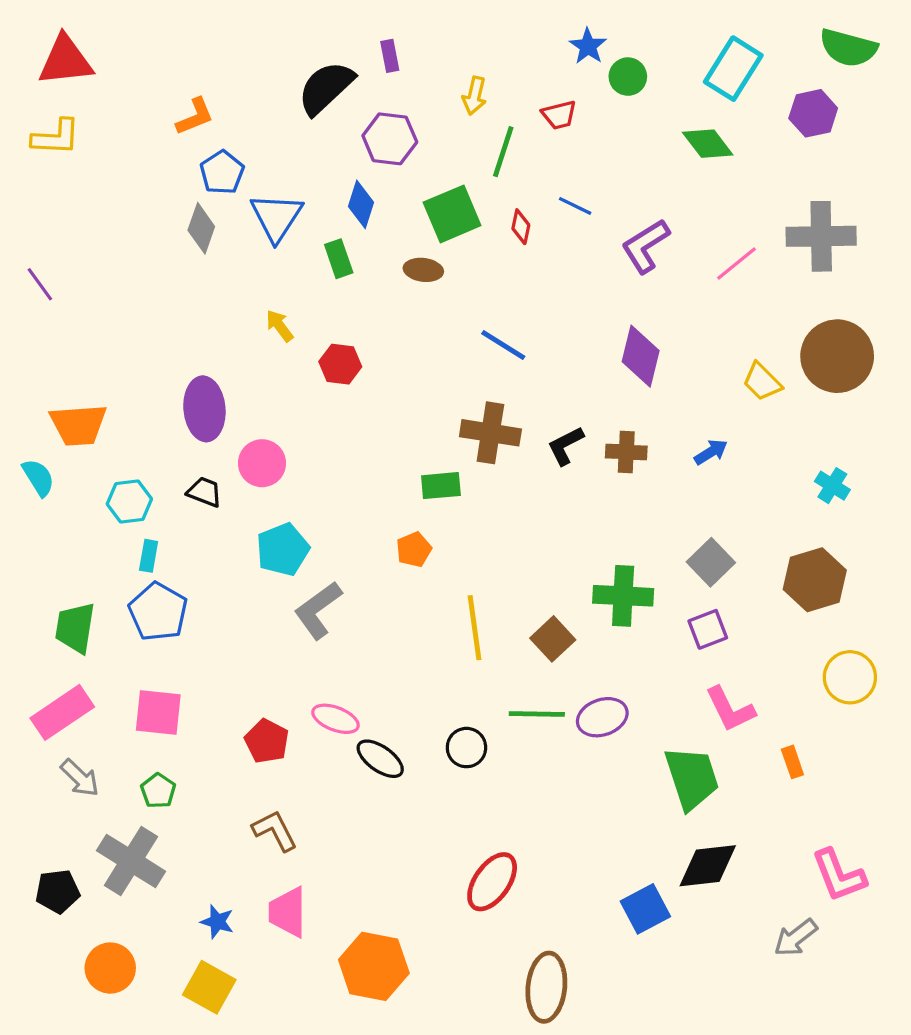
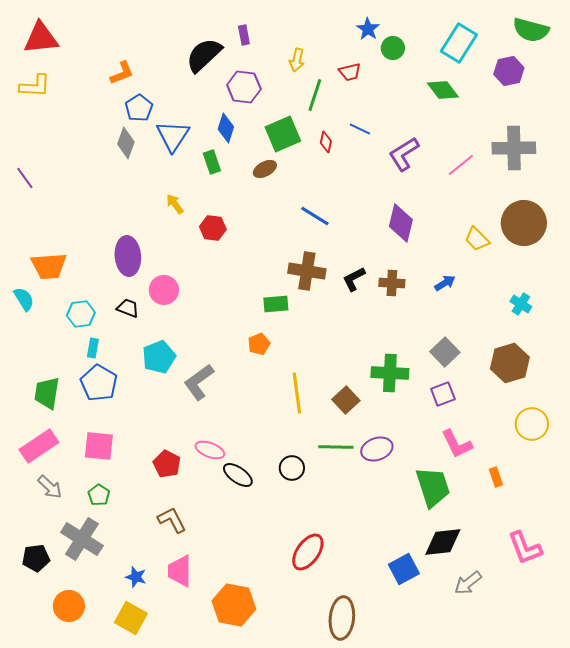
brown ellipse: (423, 270) -> (265, 169), turned -35
cyan pentagon: (283, 549) -> (159, 357), moved
gray arrow: (796, 938) -> (468, 583), moved

